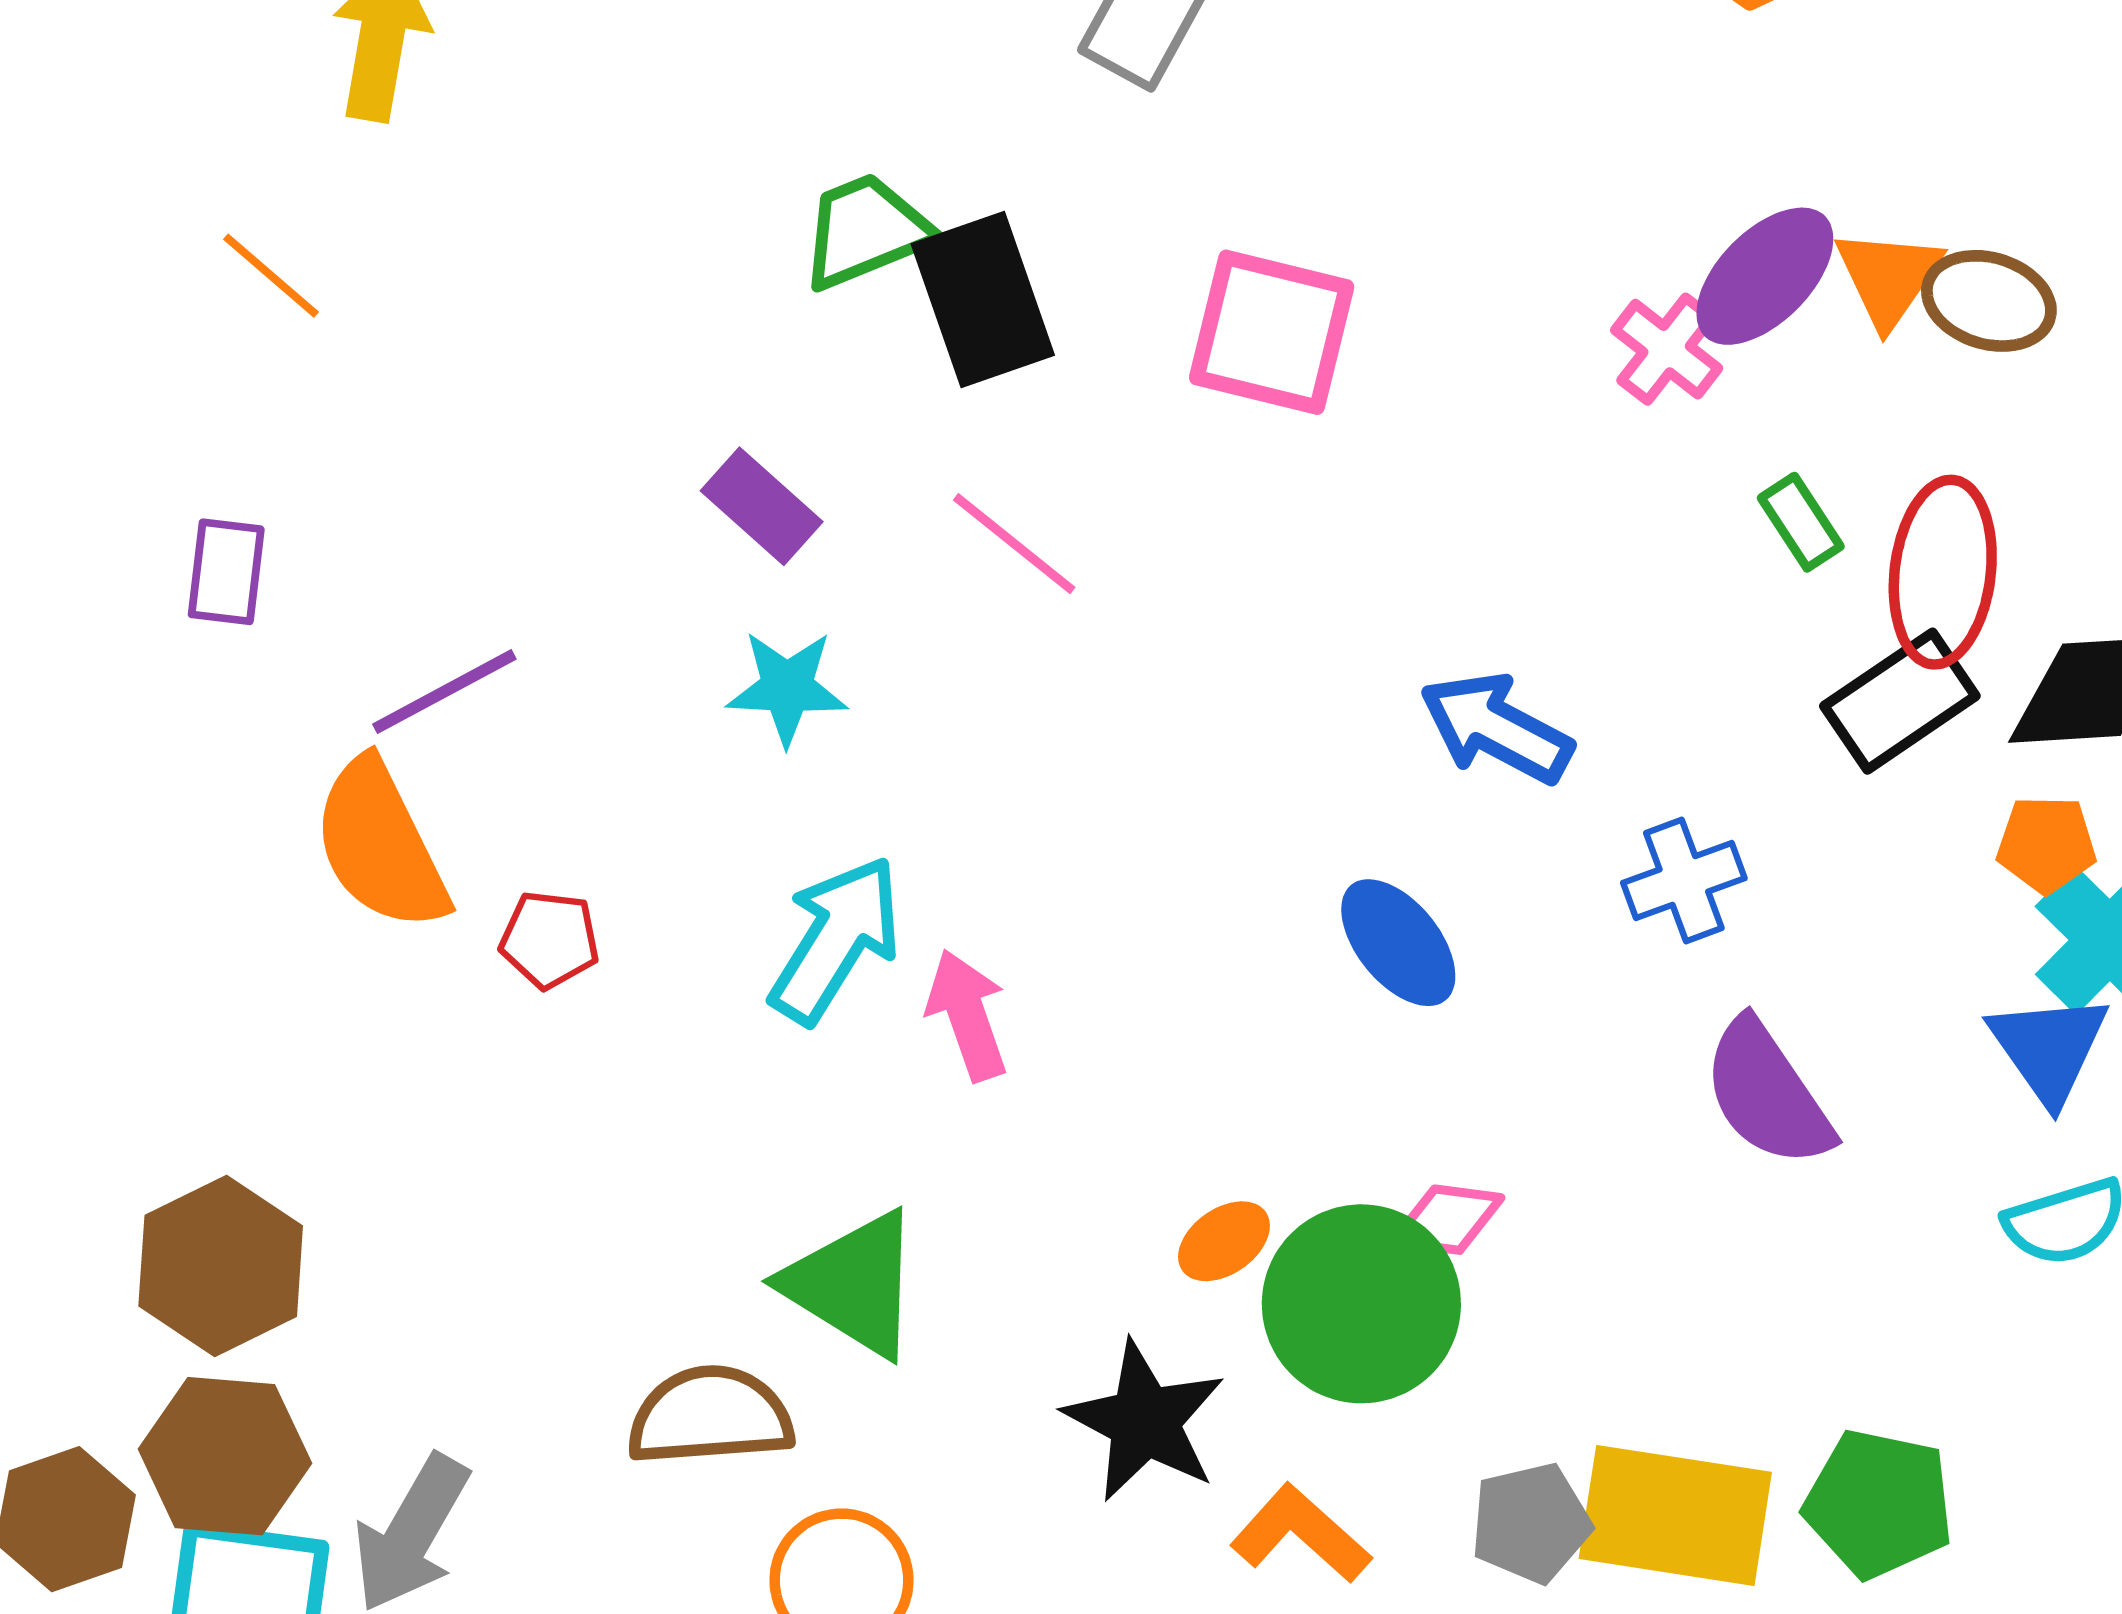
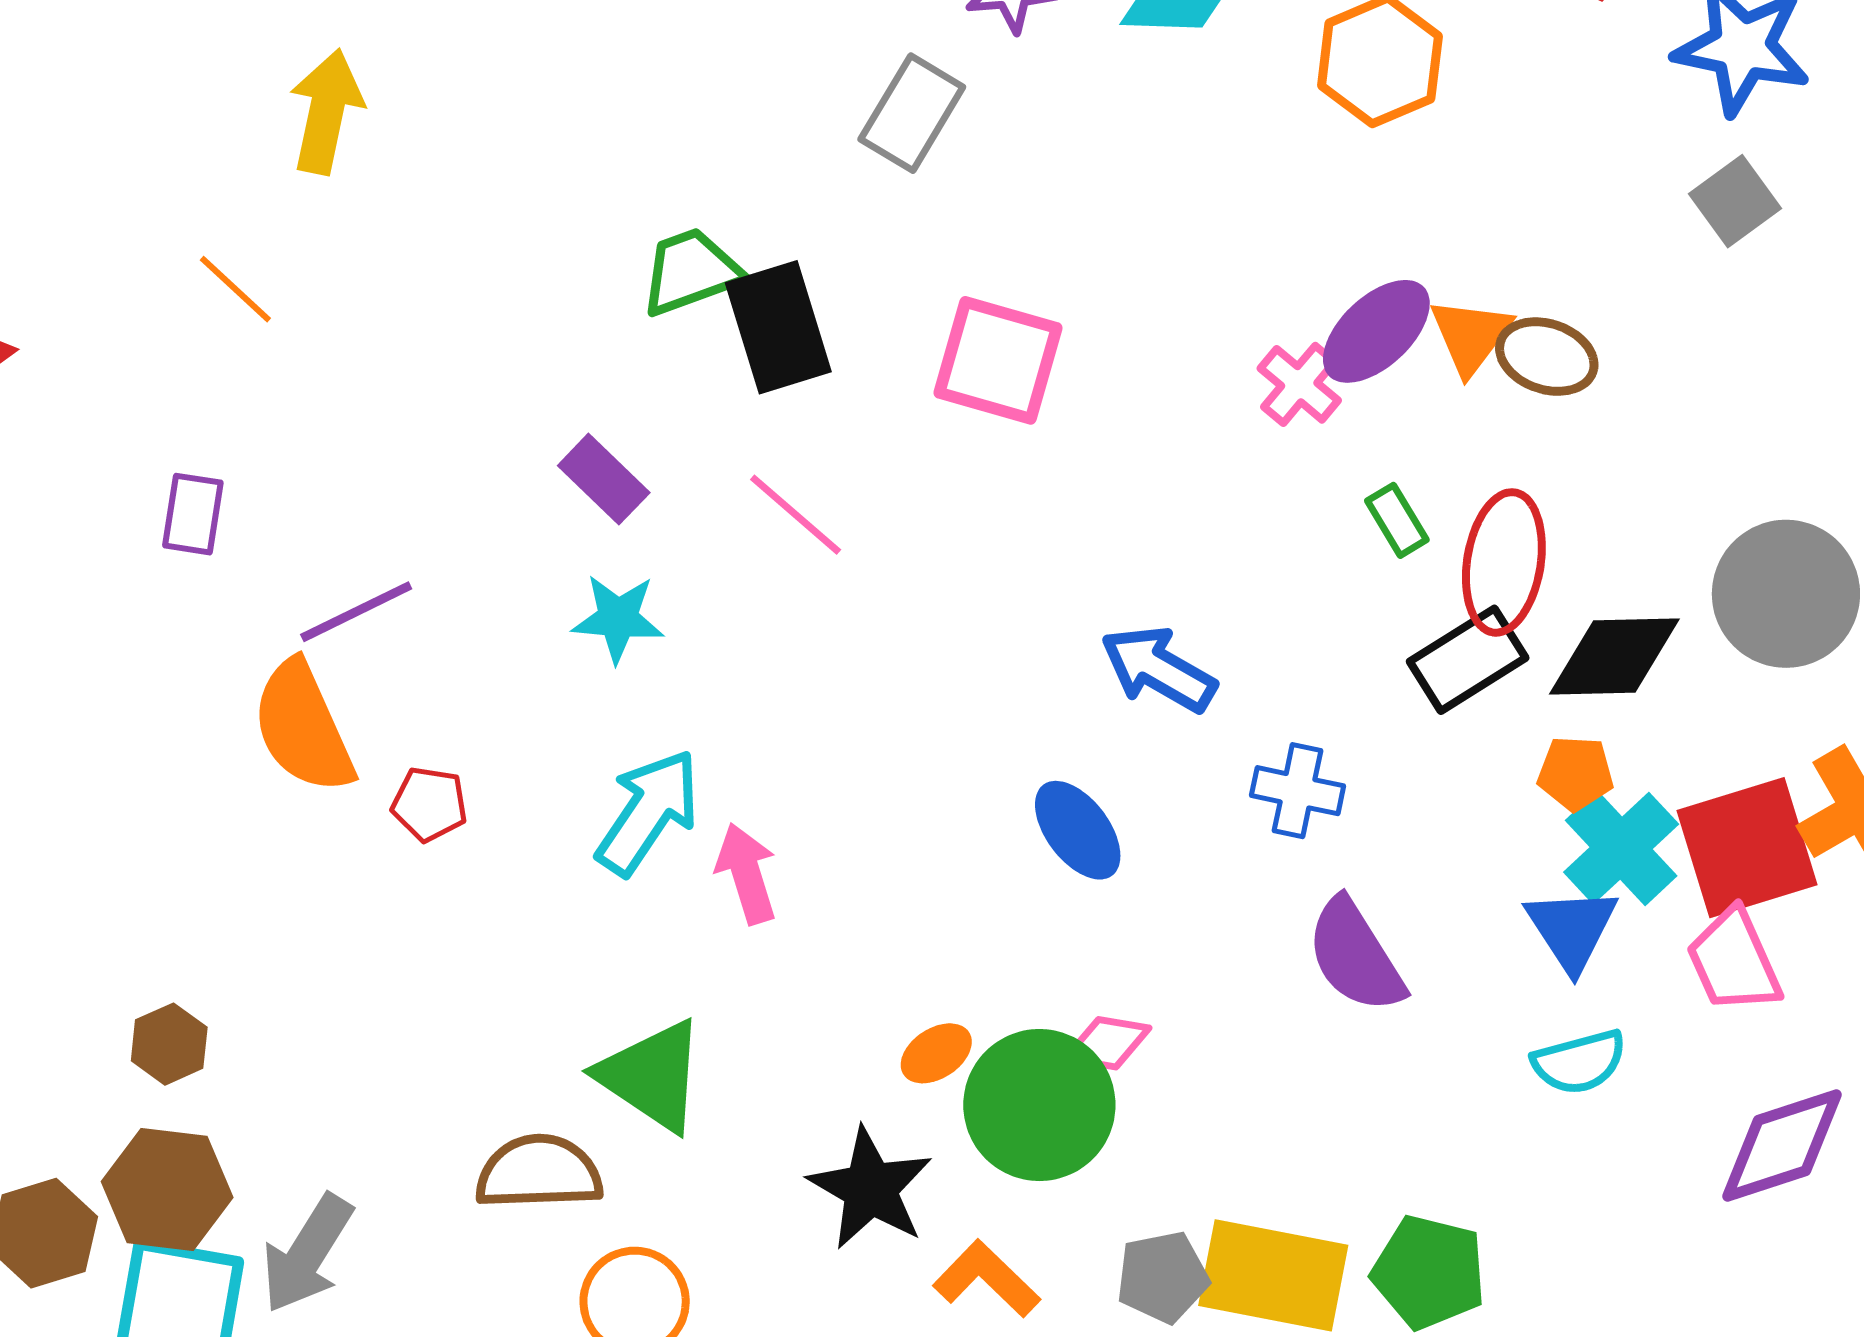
blue cross: (1684, 880) -> (1298, 791), turned 30
brown hexagon: (221, 1266) -> (169, 1044), size x0.6

